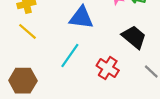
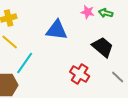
cyan line: (70, 55) -> (25, 63), moved

